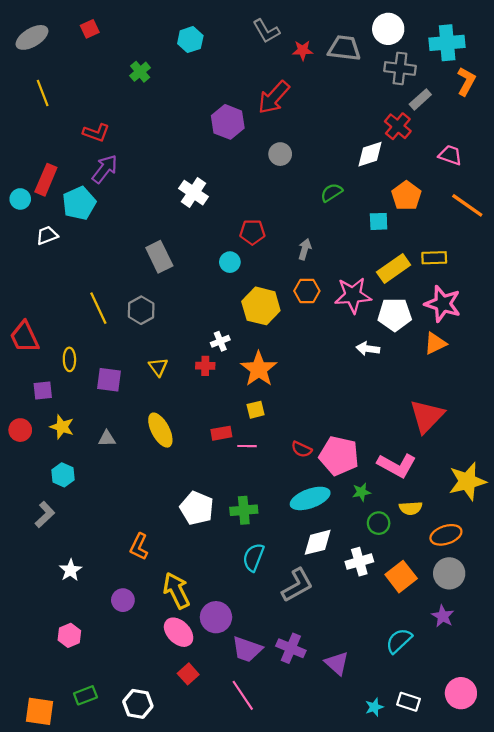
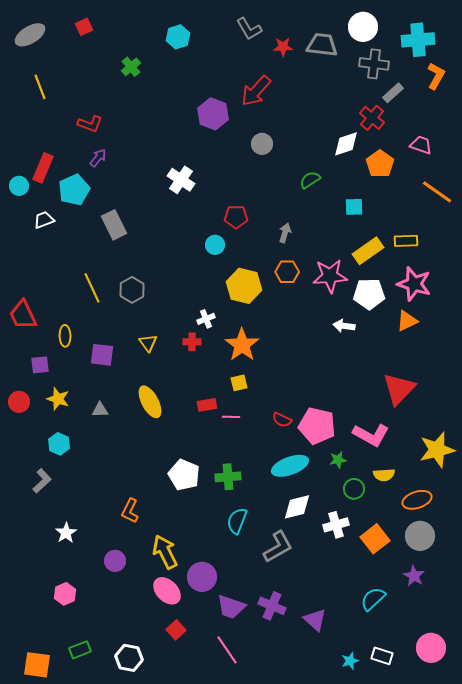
purple arrow: (105, 169) -> (98, 158), size x0.7
orange pentagon: (406, 196) -> (380, 164), moved
gray rectangle: (159, 257) -> (114, 225), moved

